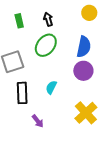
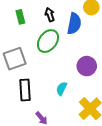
blue semicircle: (84, 47) -> (74, 24), moved
cyan semicircle: (51, 87) -> (62, 89), moved

